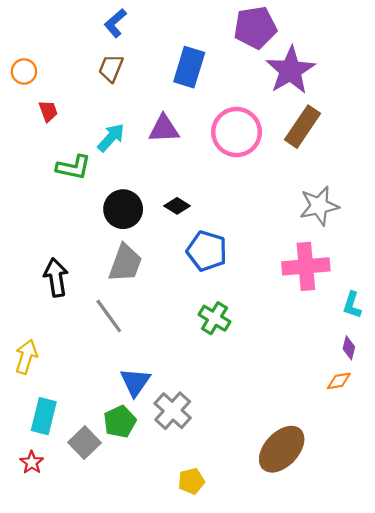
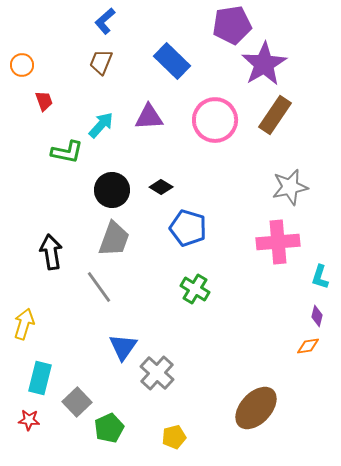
blue rectangle: (189, 67) -> (172, 61), turned -63
green pentagon: (120, 422) -> (109, 428), moved
red star: (32, 462) -> (29, 420), turned -30

